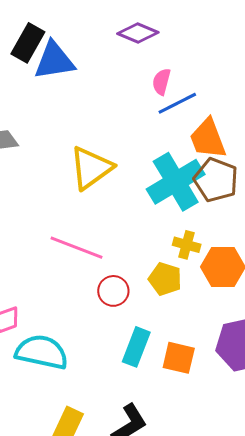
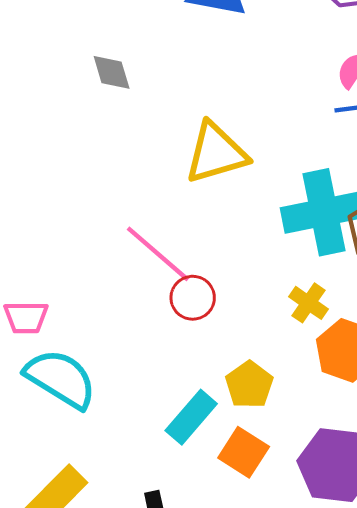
yellow pentagon: (165, 279) -> (249, 385), moved
red circle: (113, 291) -> (193, 298), moved

